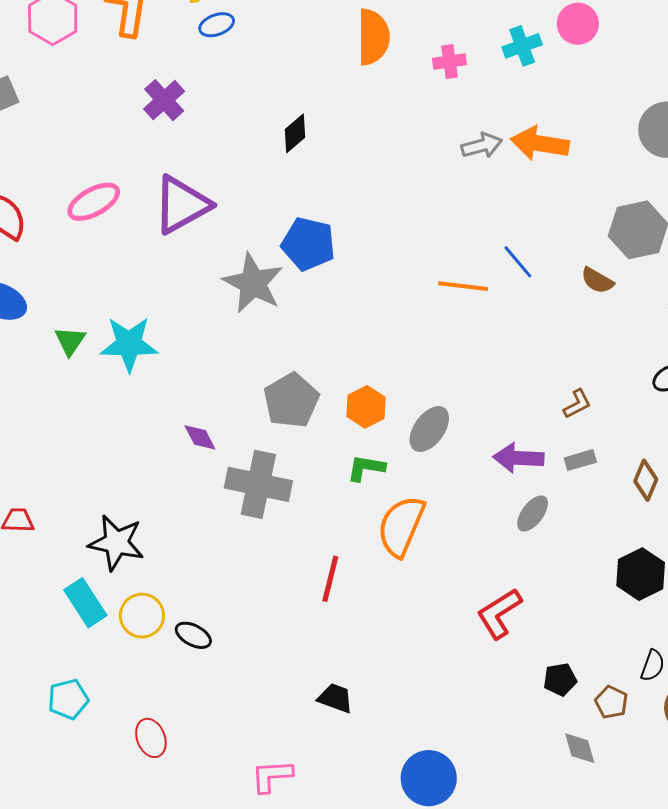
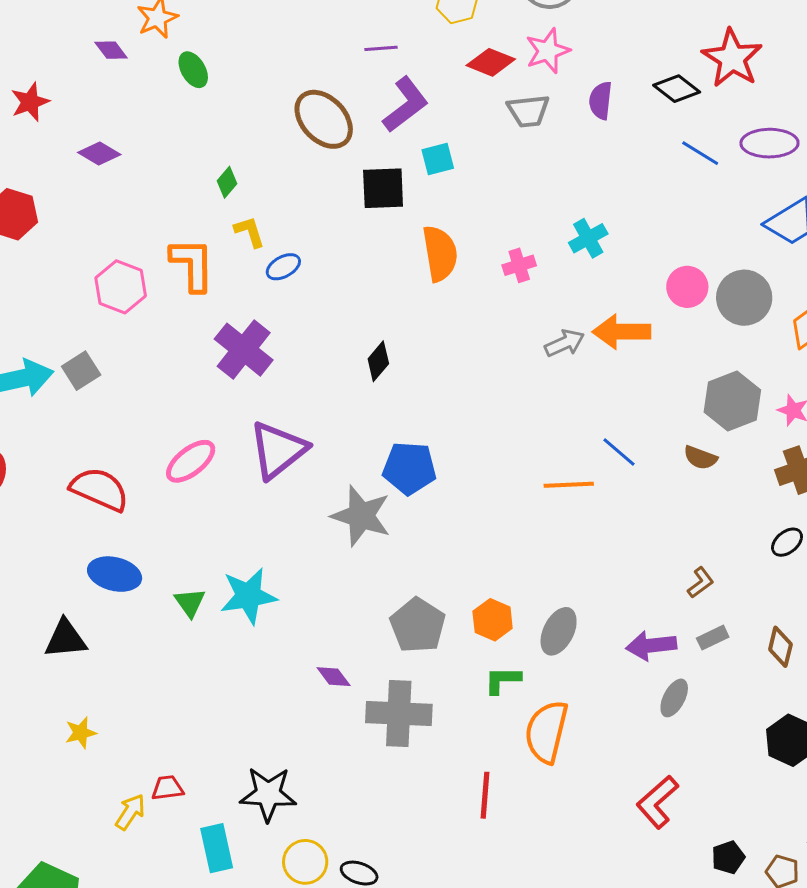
pink circle: (578, 24) -> (687, 287), moved
purple cross: (164, 100) -> (244, 350), size x1.4
cyan rectangle: (85, 603) -> (217, 848), moved, turned 30

